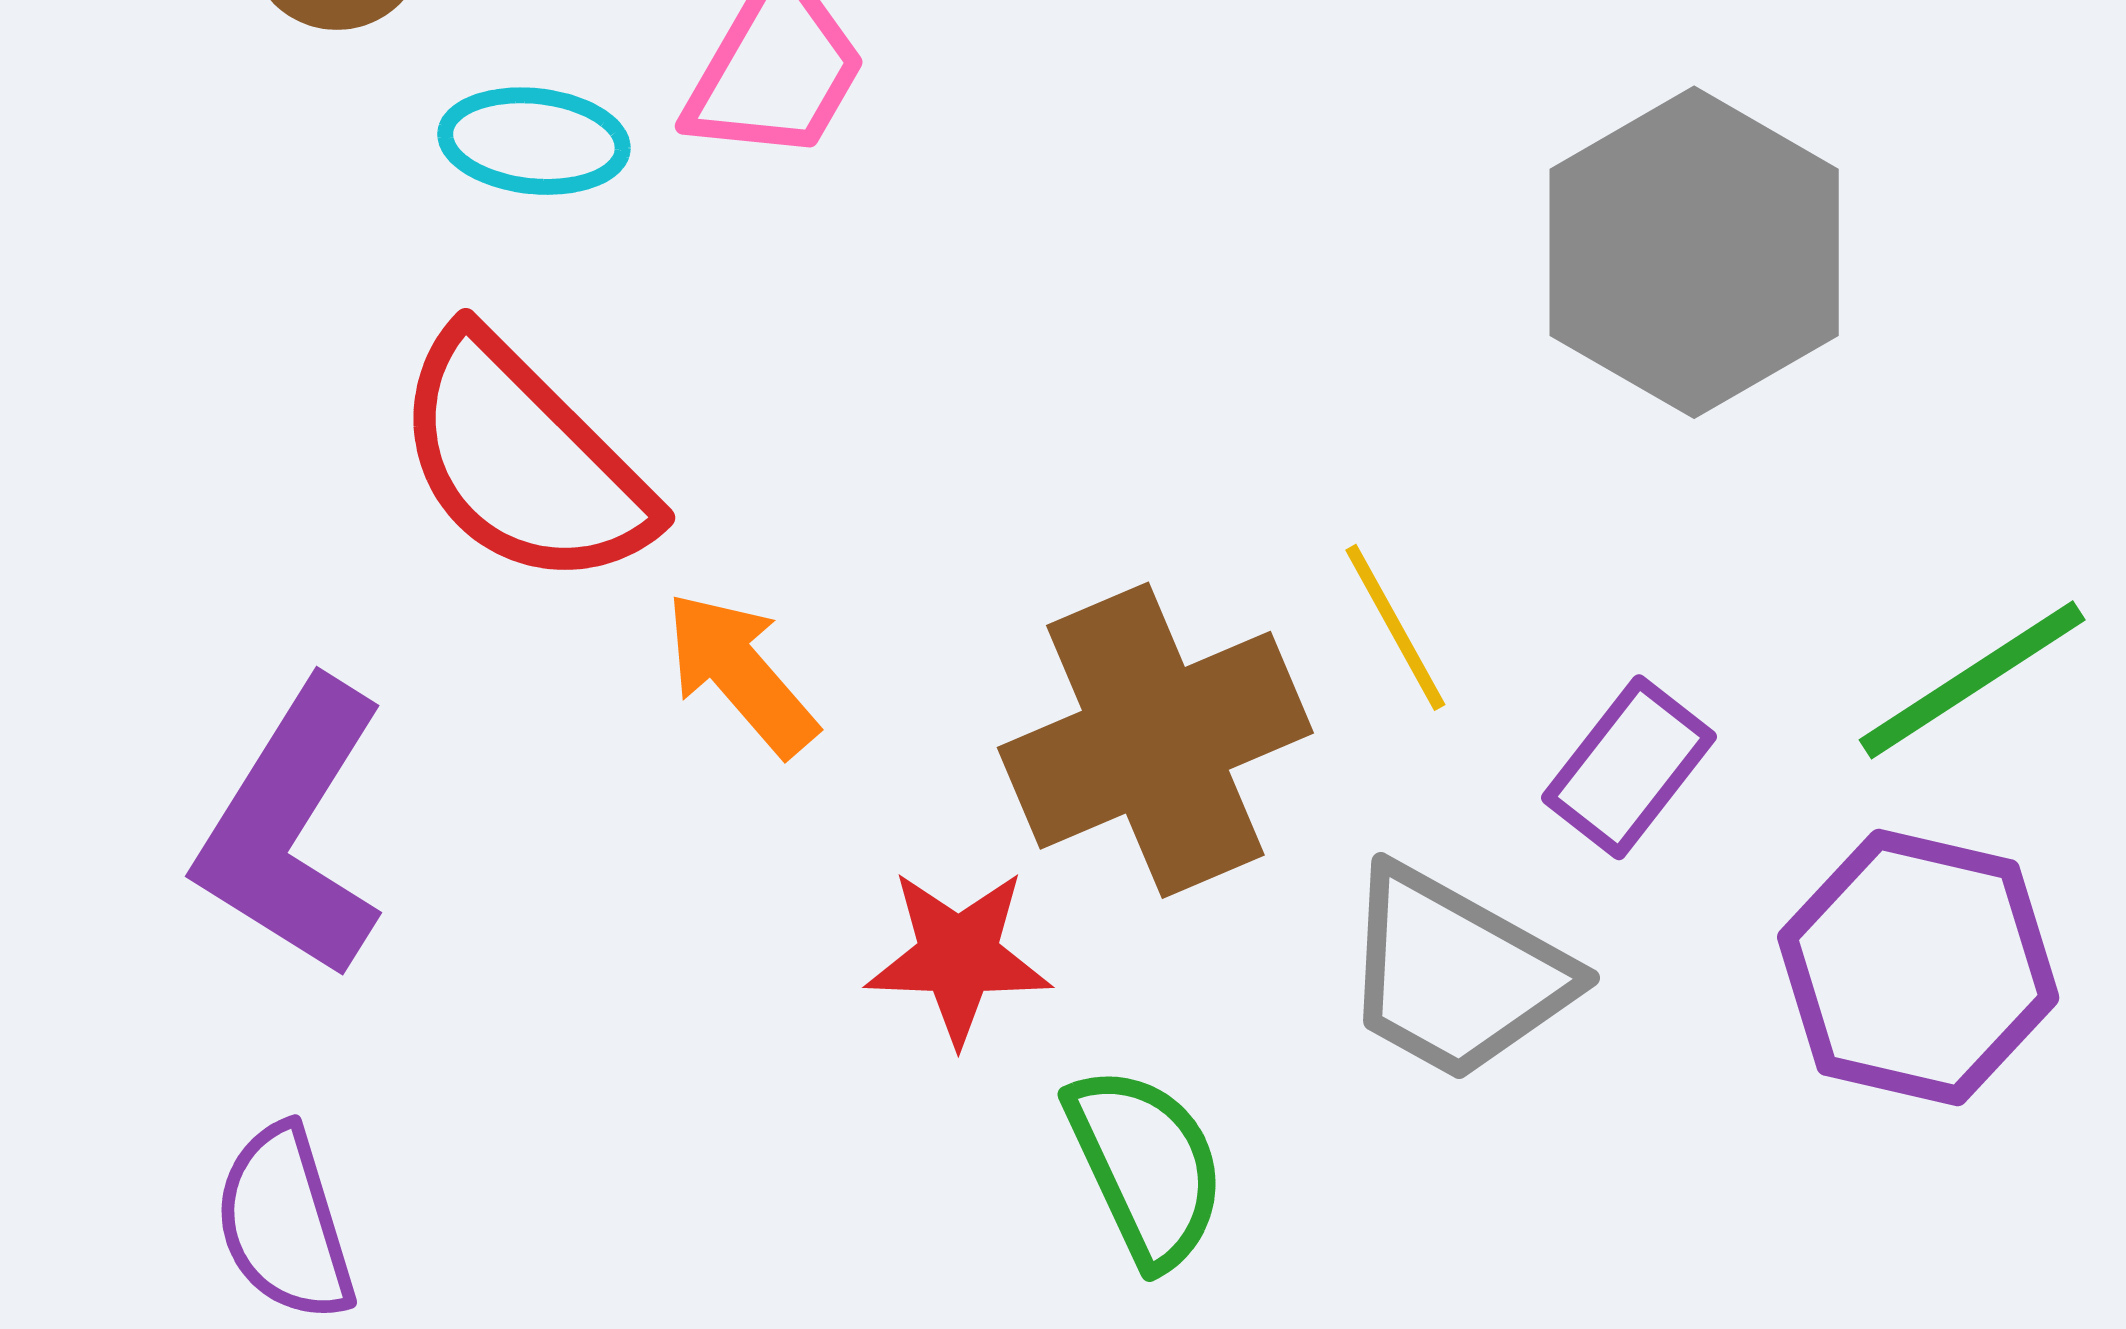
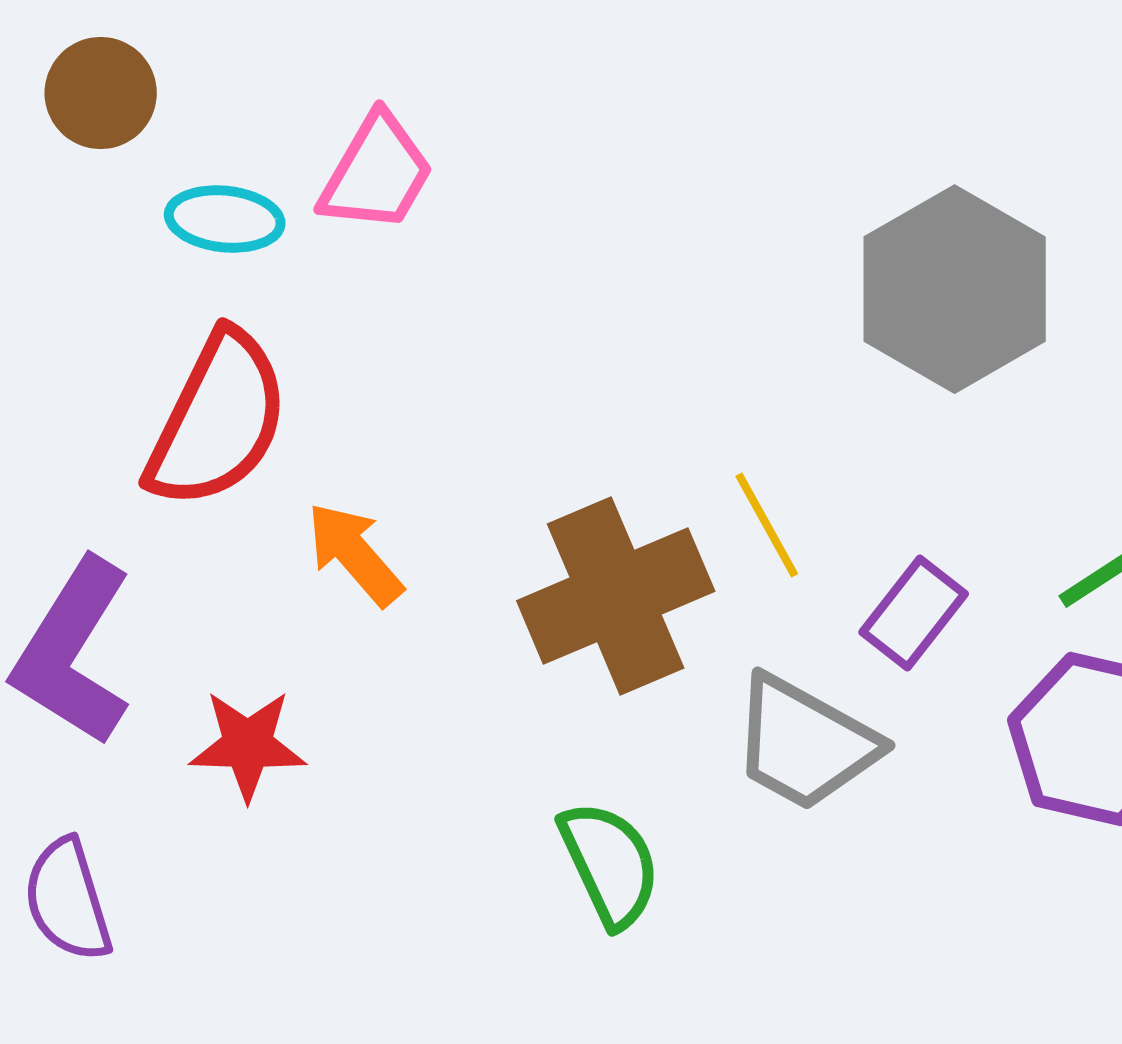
red semicircle: (523, 461) -> (218, 420), turned -109
red star: (958, 956) -> (248, 745), moved

